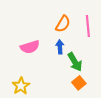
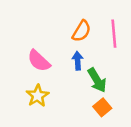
pink semicircle: (30, 47) -> (39, 61), turned 60
yellow star: (21, 86) -> (38, 96), moved

